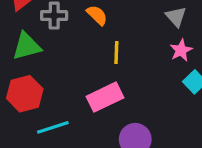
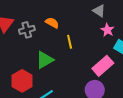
green triangle: (27, 46) -> (45, 60), moved
pink rectangle: (105, 97) -> (103, 66), moved

